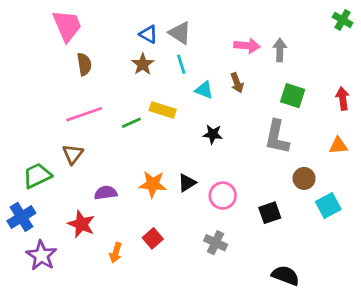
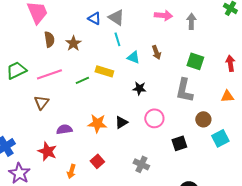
pink arrow: (247, 46) -> (163, 15), moved
gray arrow: (280, 50) -> (191, 21), moved
brown star: (143, 64) -> (73, 43), moved
green trapezoid: (37, 176) -> (16, 70), moved
pink circle: (223, 196) -> (154, 118), moved

